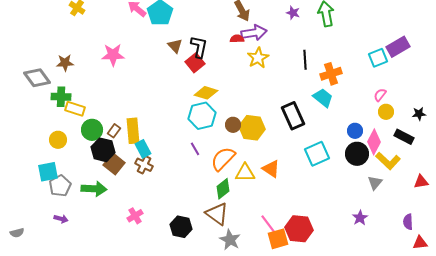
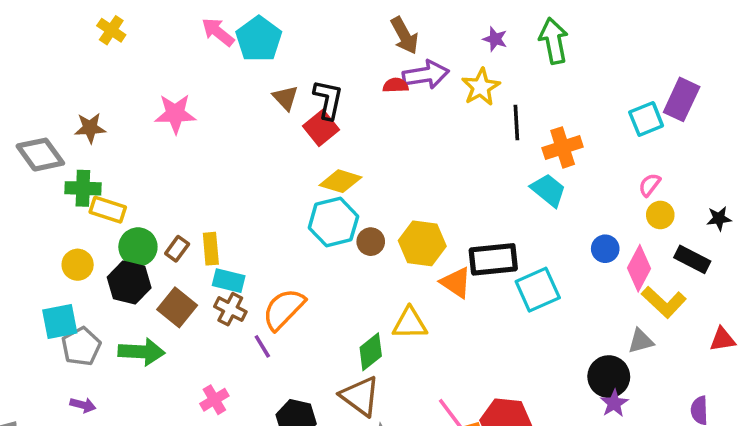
purple rectangle: (398, 47) -> (682, 99), turned -35
yellow star: (258, 58) -> (481, 87), moved
black rectangle: (293, 116) -> (493, 259), moved, turned -72
brown circle: (233, 125) -> (371, 242), moved
yellow rectangle: (133, 131) -> (211, 249), size x0.7
cyan rectangle: (143, 149) -> (229, 281), turned -48
purple line: (195, 149) -> (262, 346), moved
black hexagon: (103, 150) -> (129, 282), moved
black circle: (357, 154) -> (609, 377), moved
orange semicircle: (223, 159) -> (284, 309), moved
orange triangle: (271, 169) -> (456, 282), moved
gray triangle: (375, 183) -> (641, 341), turned 35

